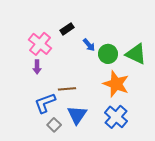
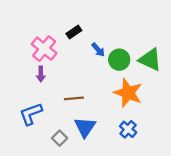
blue L-shape: (45, 103) -> (31, 114), moved
blue cross: (116, 117) -> (128, 129), size x0.7

